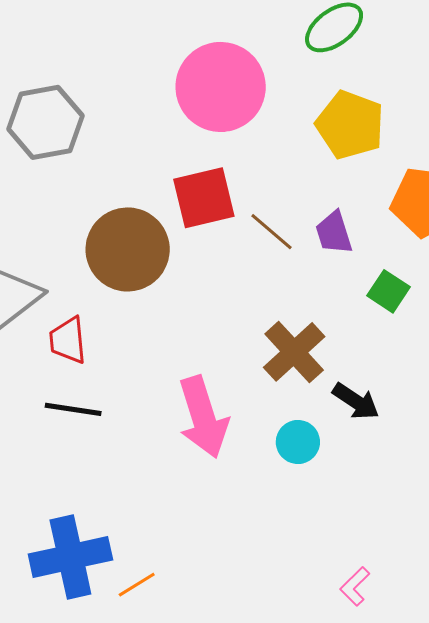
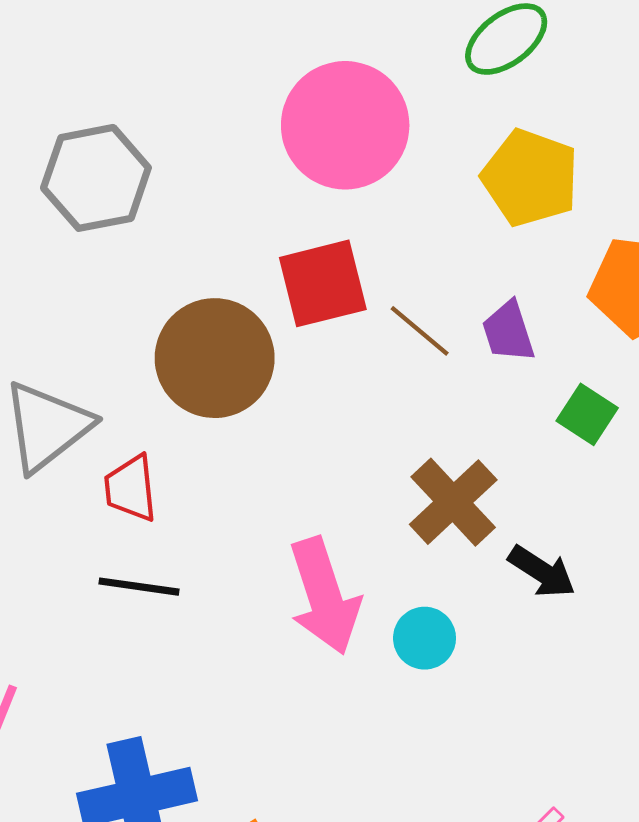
cyan circle: (298, 442) -> (425, 638), moved

